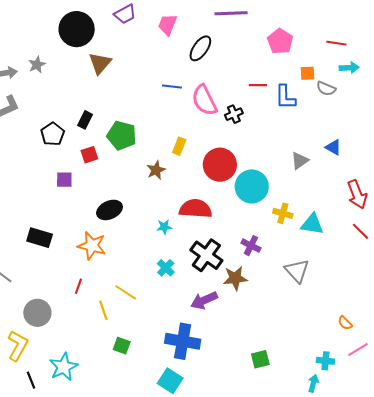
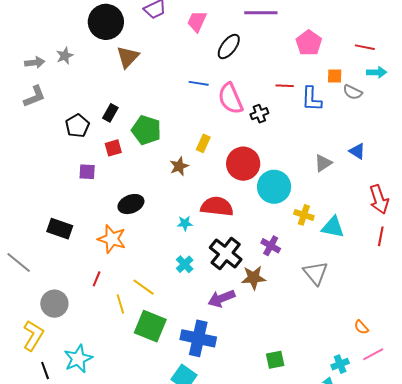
red line: (361, 231) -> (381, 236), turned 54
green square: (122, 346) -> (150, 326), moved, size x1.8
cyan cross: (325, 361) -> (340, 364), turned -30

